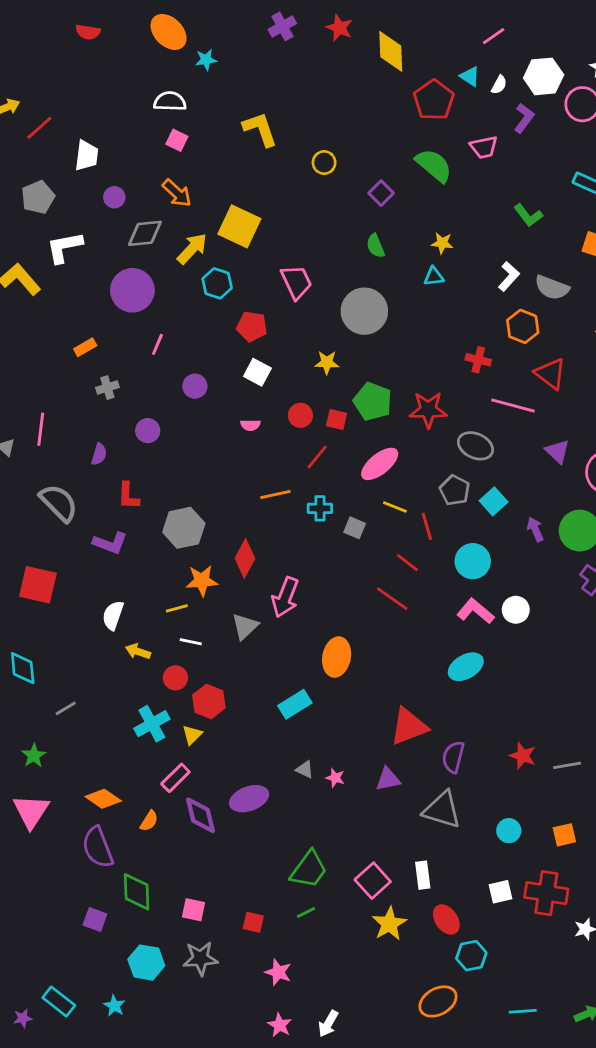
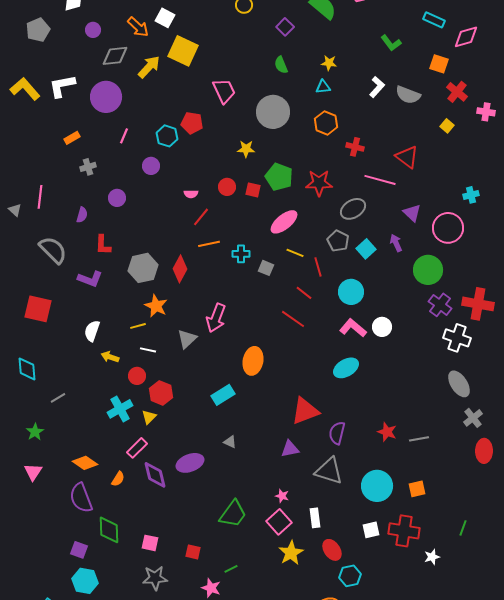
white L-shape: (64, 247) -> (62, 86), moved
cyan hexagon: (217, 283) -> (167, 136), moved
orange hexagon: (523, 326) -> (326, 123), moved
white square: (257, 372) -> (165, 18), moved
gray ellipse: (475, 446) -> (353, 209), turned -55
red line: (317, 457) -> (201, 217), moved
purple arrow: (535, 529) -> (396, 243), moved
red diamond: (245, 558) -> (180, 269), moved
orange star: (202, 581) -> (156, 306), turned 30
pink star: (335, 778) -> (282, 496), moved
pink triangle: (31, 811) -> (33, 472), size x0.7
cyan circle: (509, 831) -> (377, 486), size x1.8
green line: (306, 913) -> (231, 569), moved
cyan hexagon: (146, 963) -> (85, 581), moved

